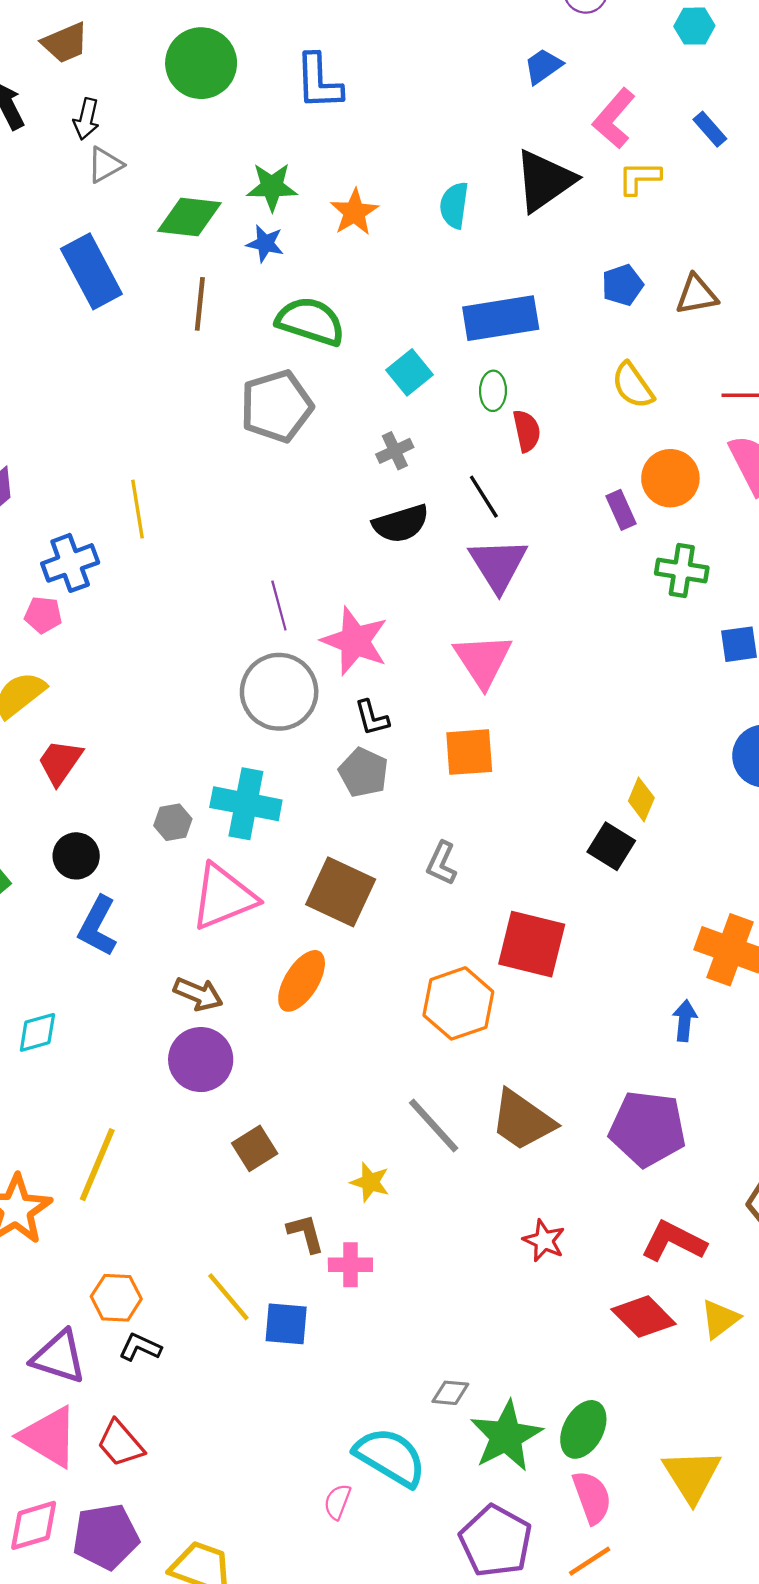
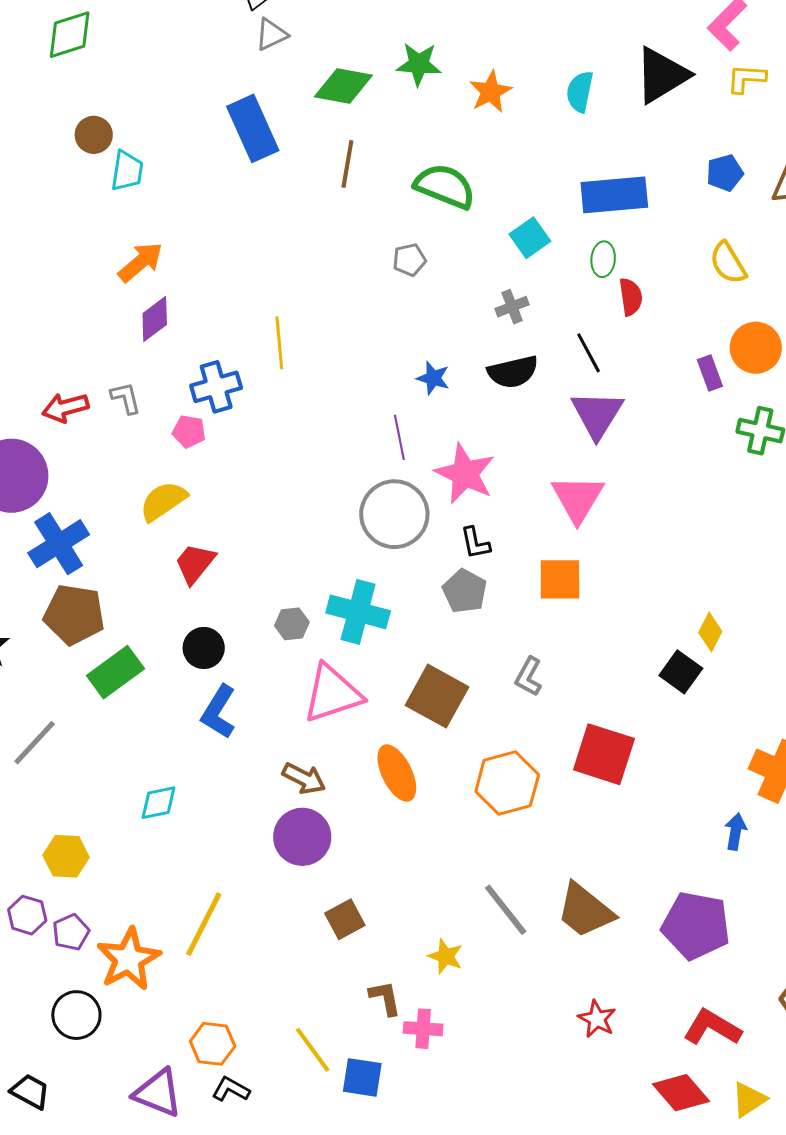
blue star: (265, 243) -> (433, 378), moved
gray pentagon: (276, 406) -> (409, 260), size x0.5
orange ellipse: (302, 981) -> (397, 773), turned -62
orange hexagon: (458, 1003) -> (507, 783), moved

